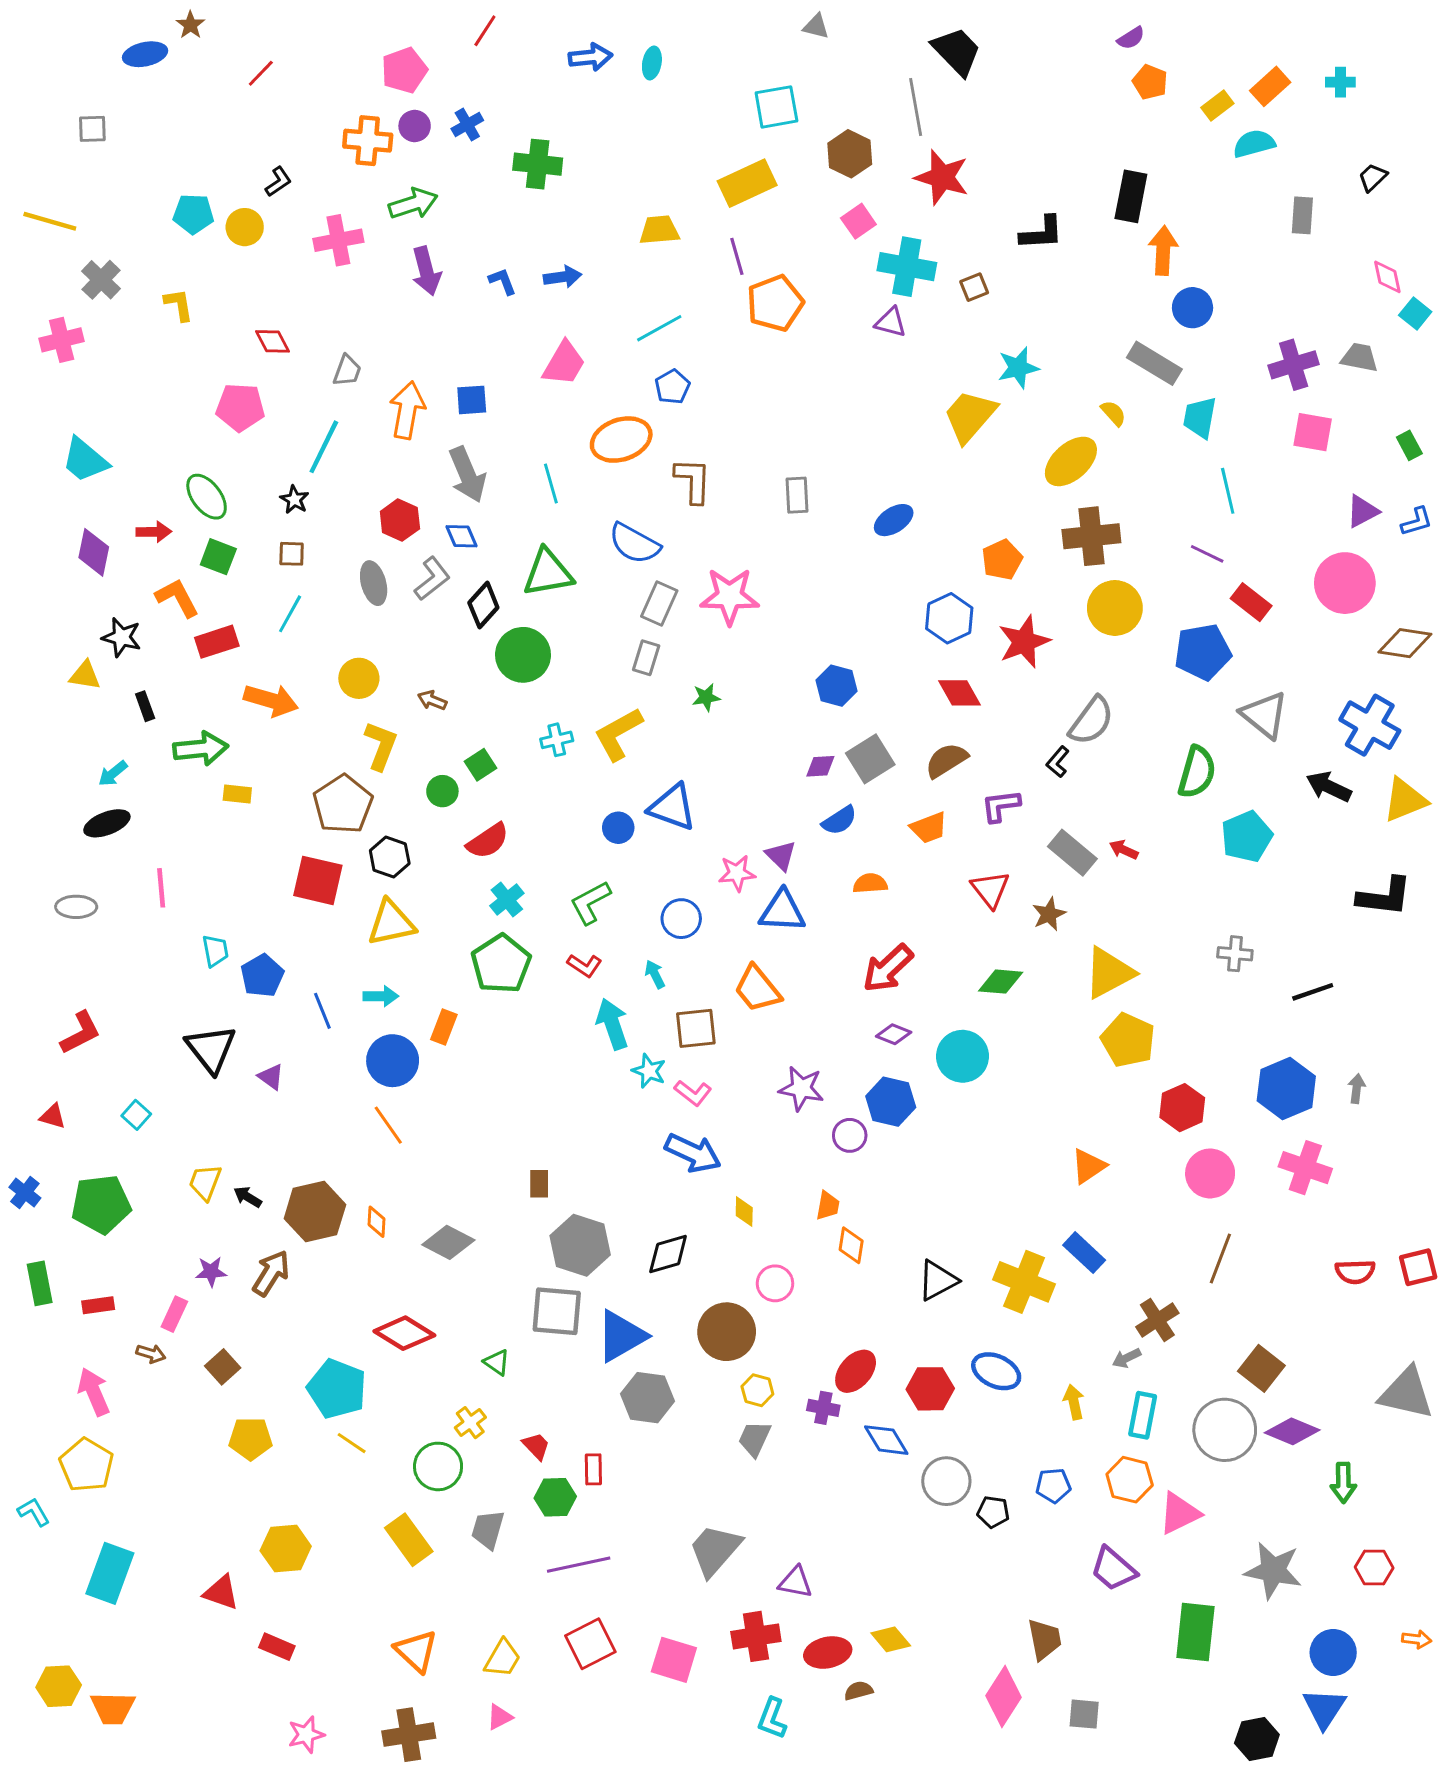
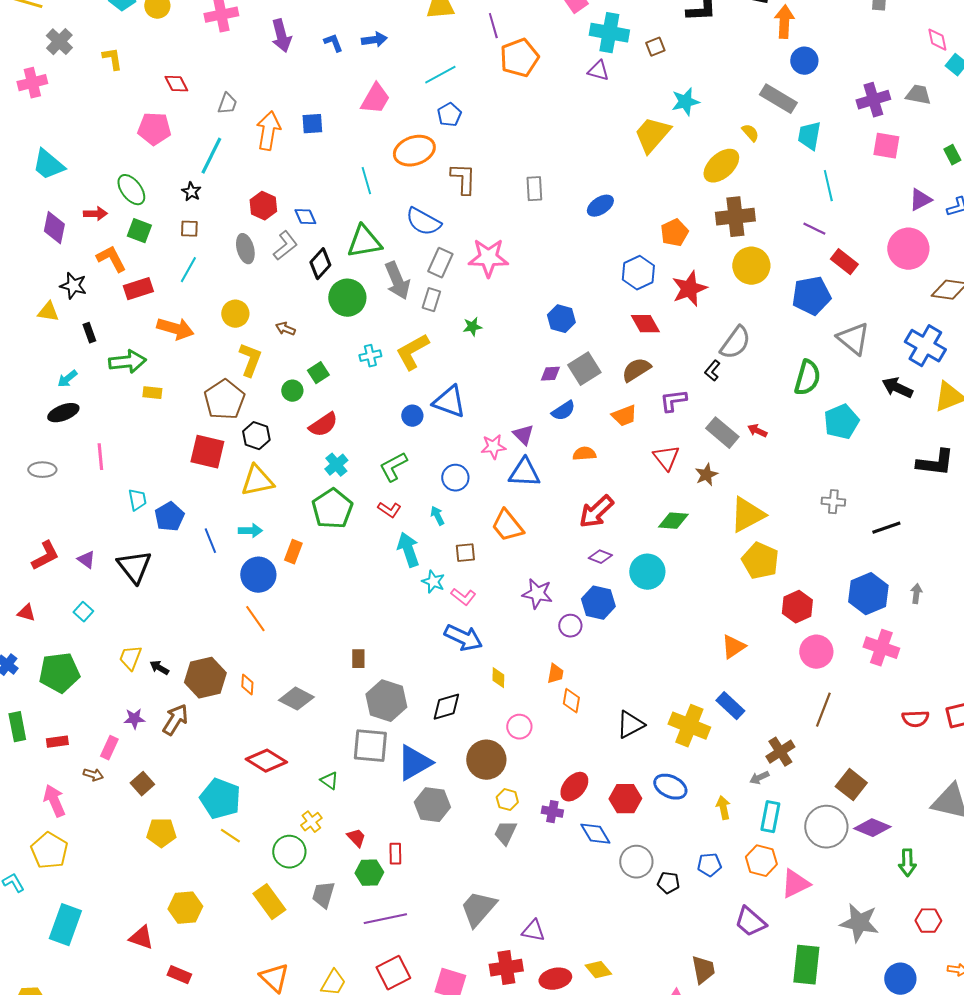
gray arrow: (467, 475) -> (397, 281), moved
brown square: (696, 1028) -> (465, 553), size x0.7
purple triangle: (271, 1077) -> (86, 560), moved

